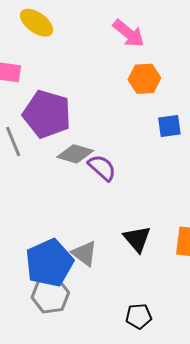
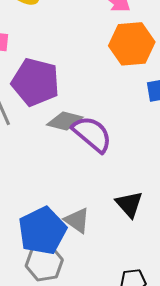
orange hexagon: (144, 79) -> (132, 44), size x1.4
purple semicircle: (102, 168) -> (92, 134), size x1.4

